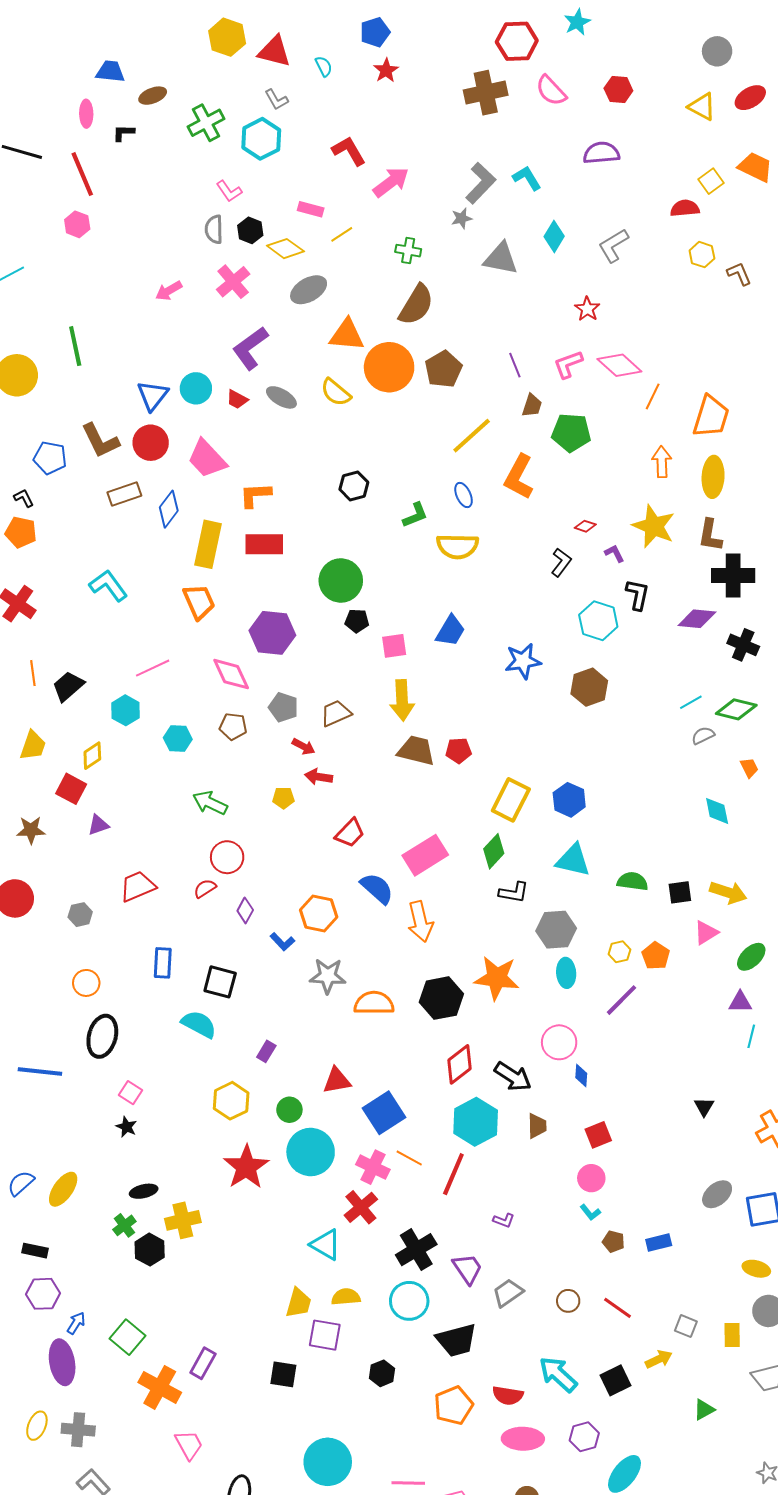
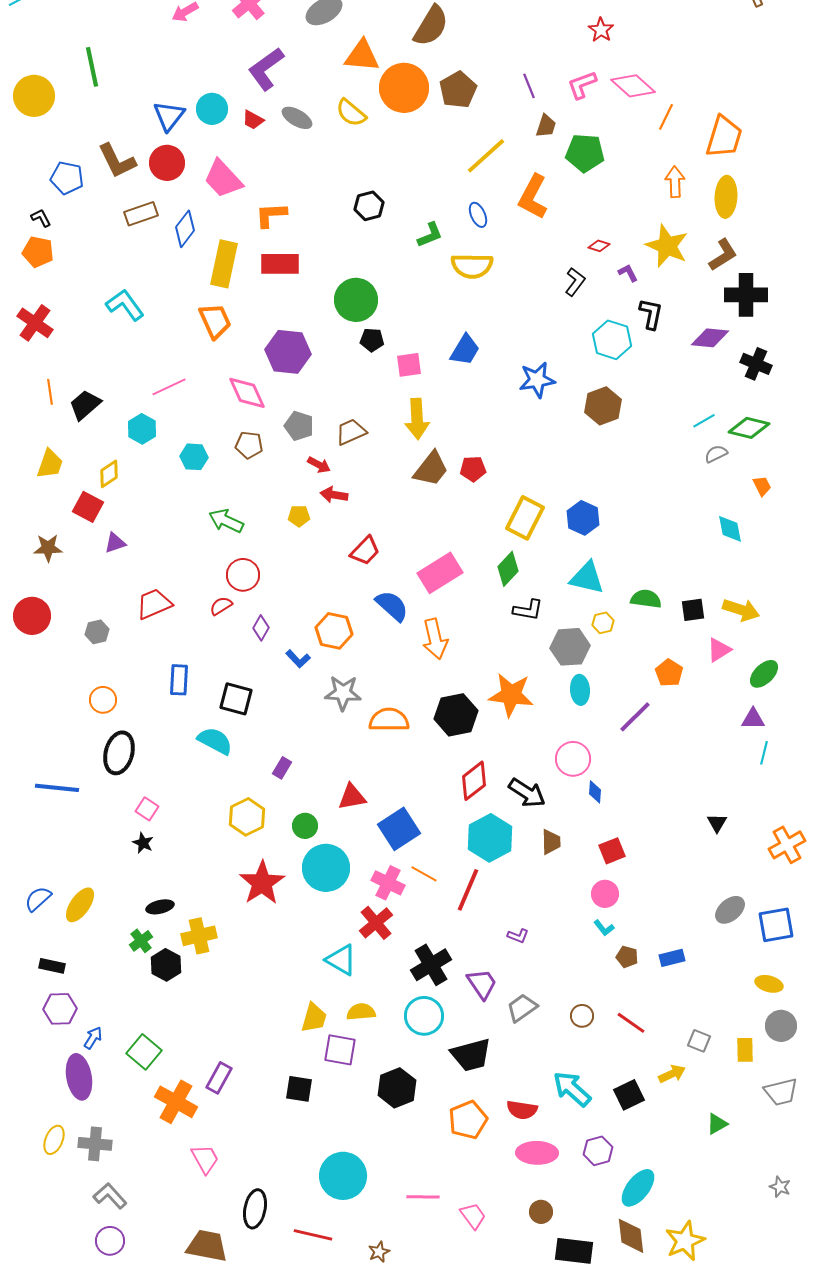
brown L-shape: (710, 535) -> (723, 255), turned -132
brown trapezoid: (416, 751) -> (431, 469), turned 114
yellow hexagon: (619, 952) -> (603, 623), moved
black hexagon: (382, 1373) -> (397, 1088), size x1.5

